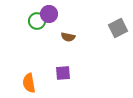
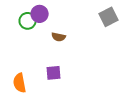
gray square: (118, 28) -> (109, 17), moved

